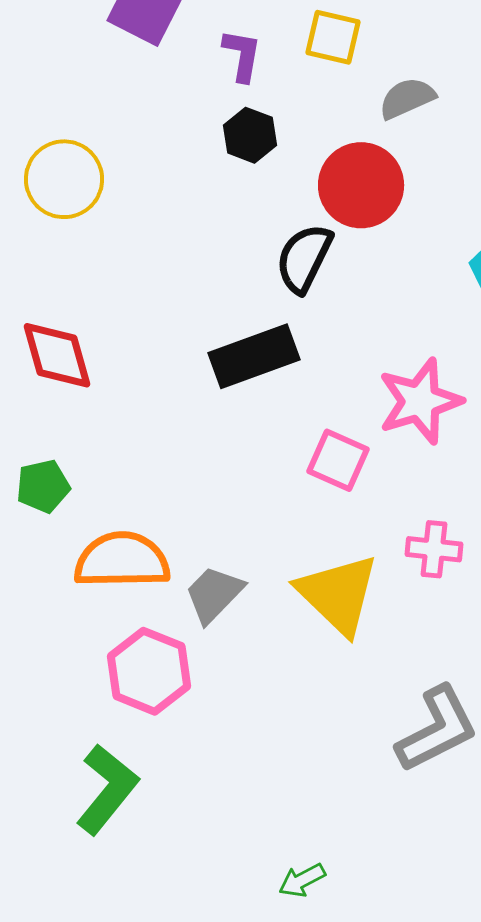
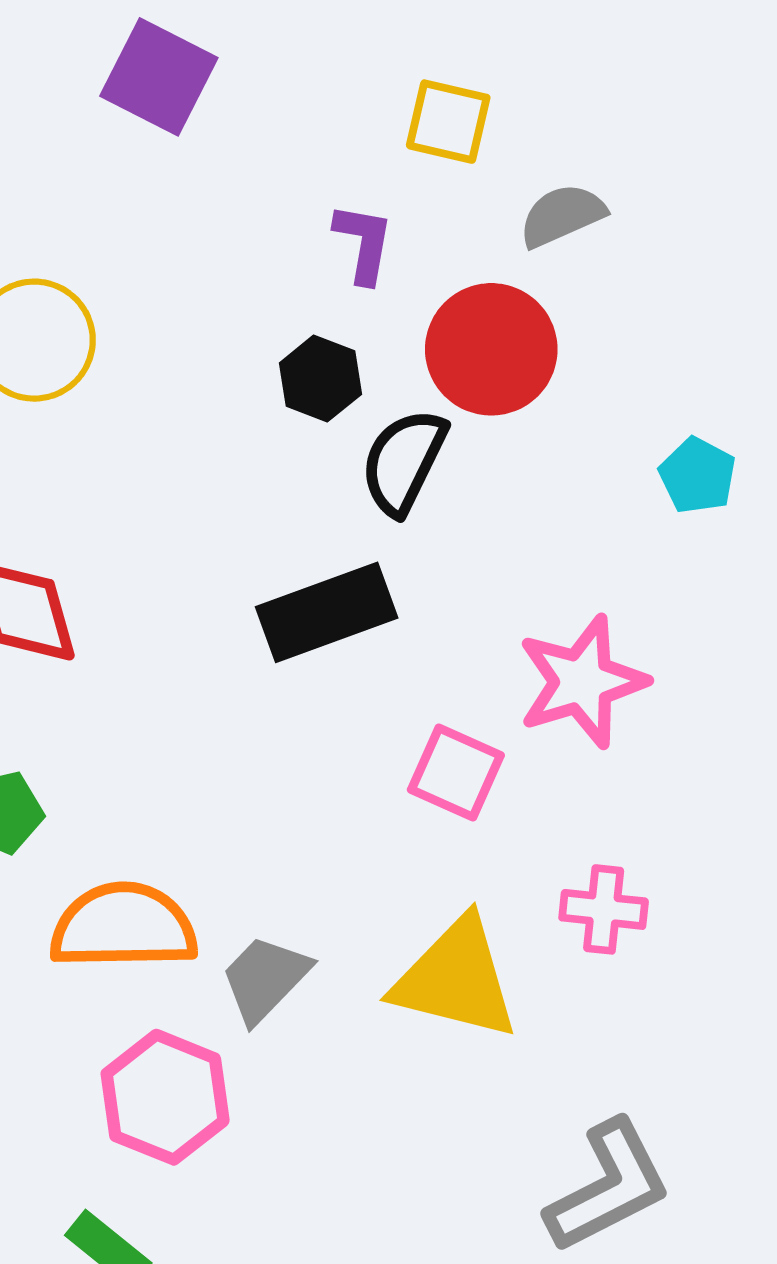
purple L-shape: (242, 55) -> (364, 243), moved
black hexagon: (250, 135) -> (320, 379), moved
yellow triangle: (338, 594) -> (456, 979), turned -30

